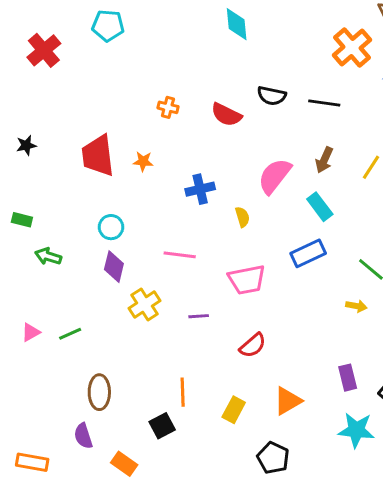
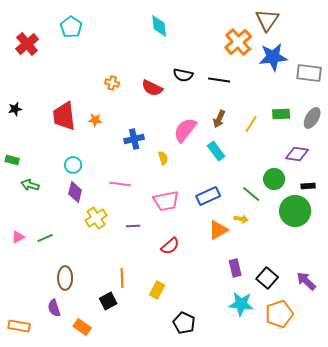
cyan pentagon: (108, 26) -> (71, 27), turned 30
blue rectangle: (308, 253) -> (208, 196), moved
orange triangle: (288, 401) -> (218, 230), moved

